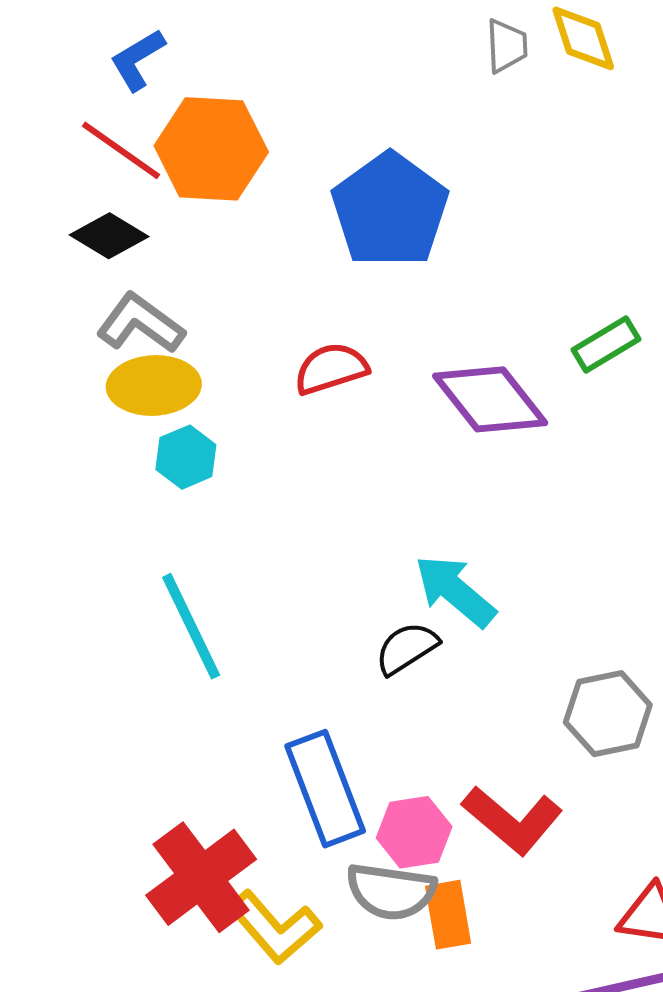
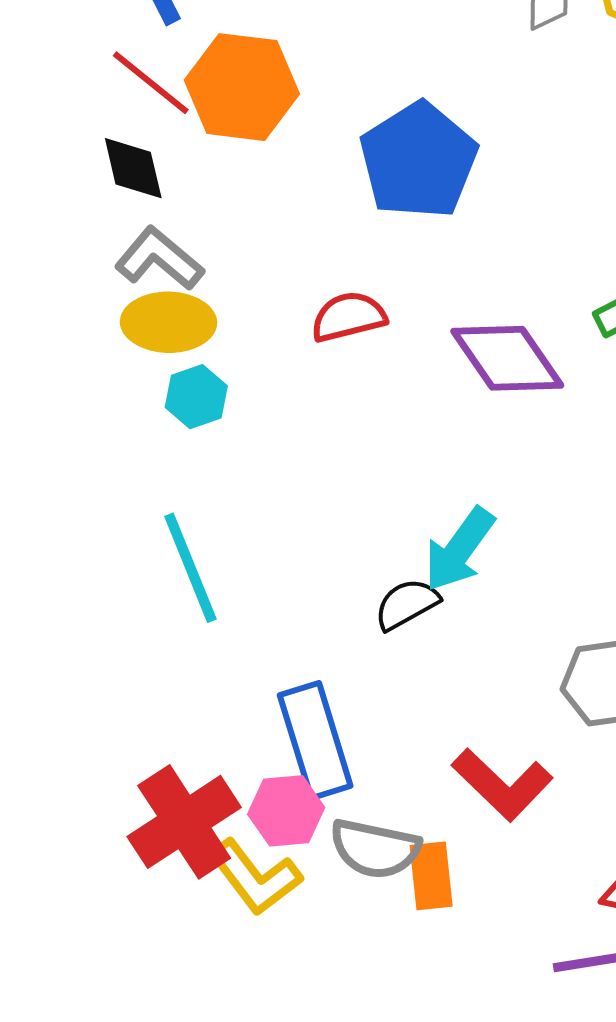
black diamond: (109, 236) -> (133, 168), turned 42
cyan arrow: (455, 591) -> (459, 549), turned -98
pink hexagon: (414, 832) -> (286, 811), moved

